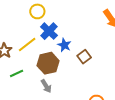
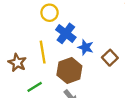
yellow line: (27, 44) -> (43, 52), turned -54

